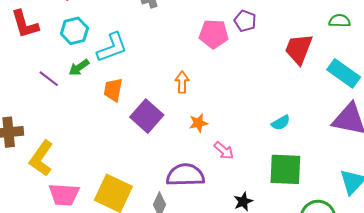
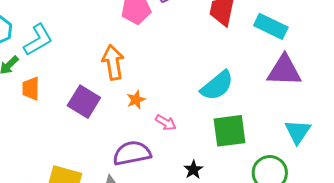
orange arrow: (182, 82) -> (113, 62), size x1.6
orange trapezoid: (113, 90) -> (31, 89), moved
cyan semicircle: (281, 123) -> (217, 86), size x1.8

